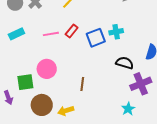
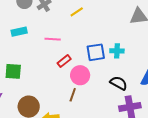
red rectangle: (72, 31) -> (64, 61), moved
pink circle: (47, 69) -> (80, 75), moved
green square: (25, 82) -> (13, 71), moved

